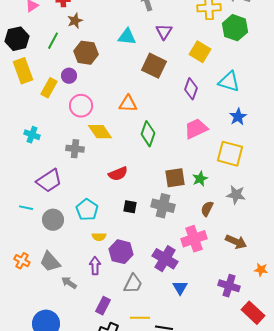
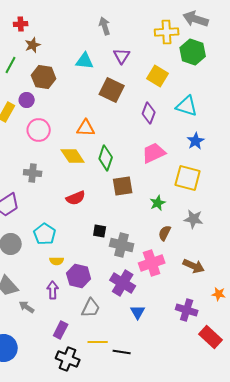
yellow diamond: (100, 132) -> (73, 156), moved
brown square: (175, 178) -> (123, 186), moved
gray cross: (163, 206) -> (122, 245), moved
black square: (130, 207) -> (100, 231), moved

